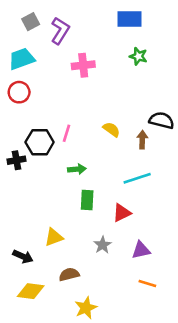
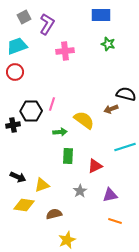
yellow semicircle: (111, 129) -> (84, 120), moved, size x1.5
brown arrow: (142, 140) -> (111, 109), turned -112
cyan line: (137, 178) -> (125, 147), moved
black arrow: (23, 256) -> (18, 177), moved
yellow diamond: (31, 291) -> (24, 205), moved

